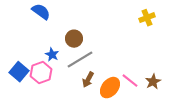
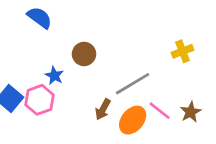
yellow cross: (147, 18) -> (183, 51), moved
gray line: (80, 60) -> (133, 84), moved

